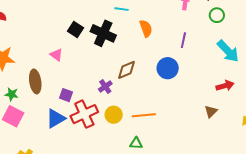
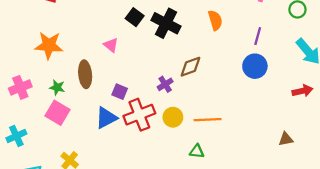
blue circle: (168, 68) -> (255, 66), moved
brown triangle: (211, 112) -> (286, 139), moved, turned 32

